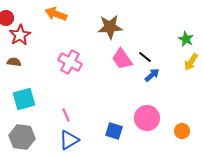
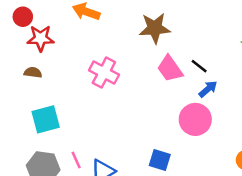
red star: (20, 35) -> (41, 38), turned 30
pink line: (66, 115) -> (76, 160), moved
pink circle: (147, 118) -> (195, 119), moved

